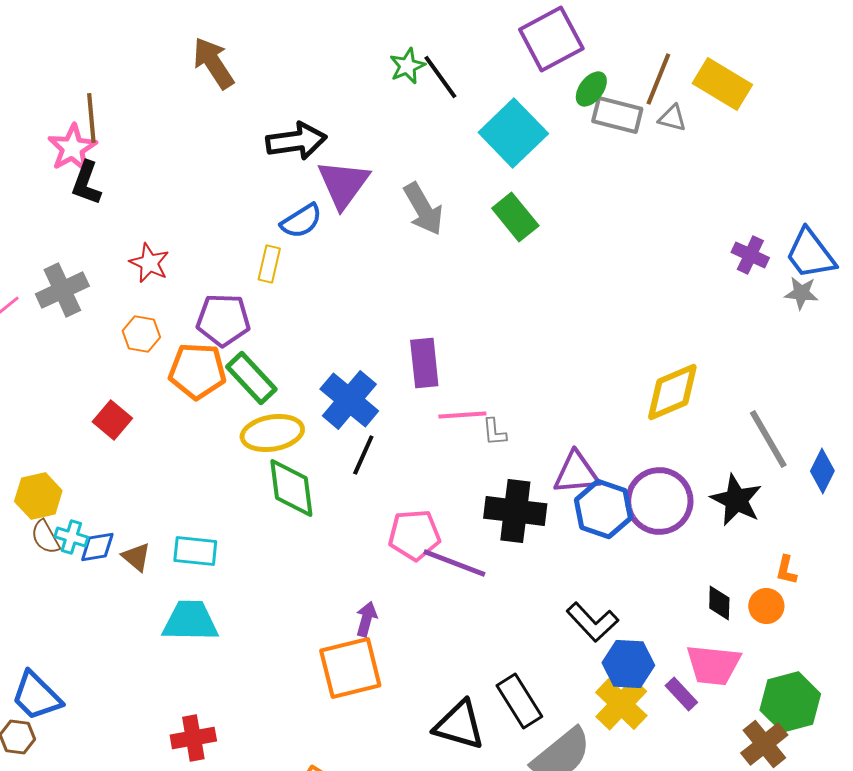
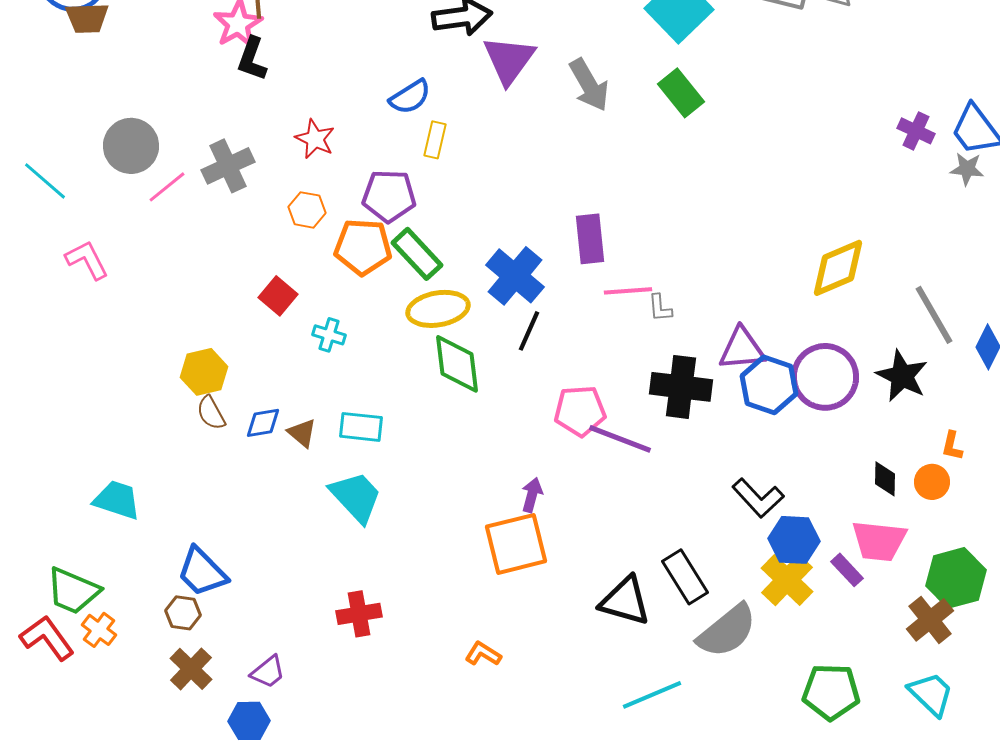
blue semicircle: (301, 221) -> (410, 97), moved
cyan cross: (71, 537) -> (329, 335), moved
cyan trapezoid: (190, 621) -> (356, 497), turned 46

